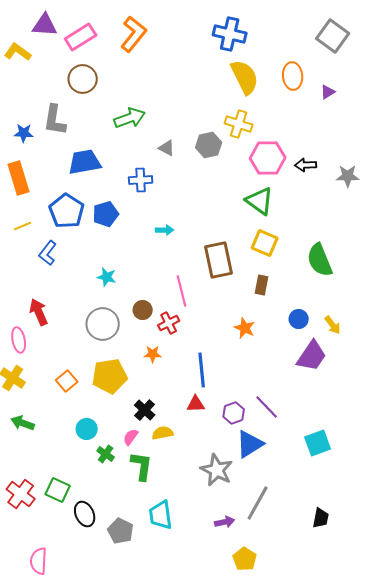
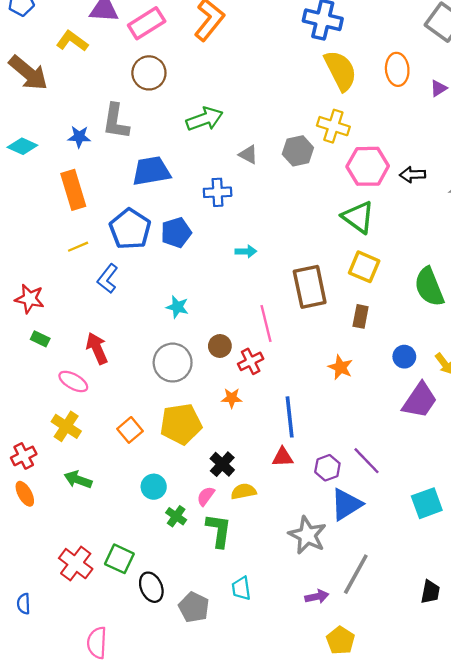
pink ellipse: (19, 340) -> (73, 381), turned -50
cyan trapezoid: (161, 515) -> (241, 588), size x0.7

